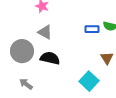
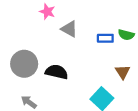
gray triangle: (45, 32) -> (69, 29), moved

